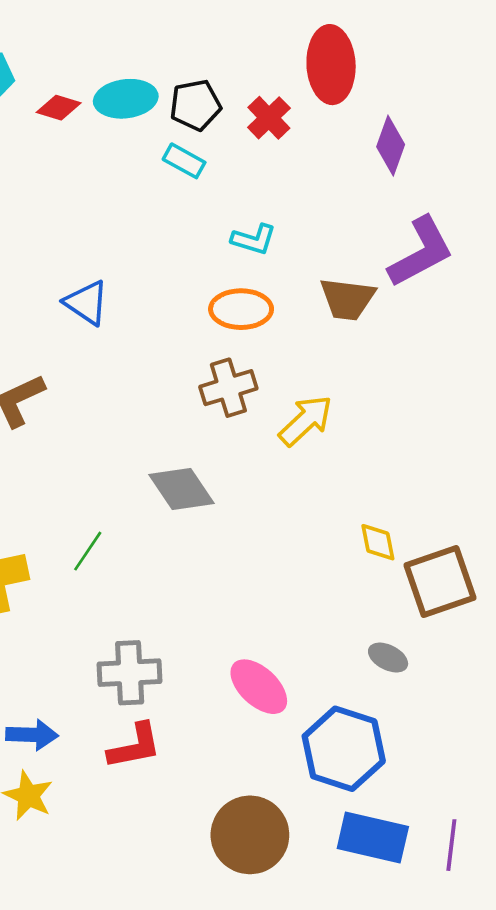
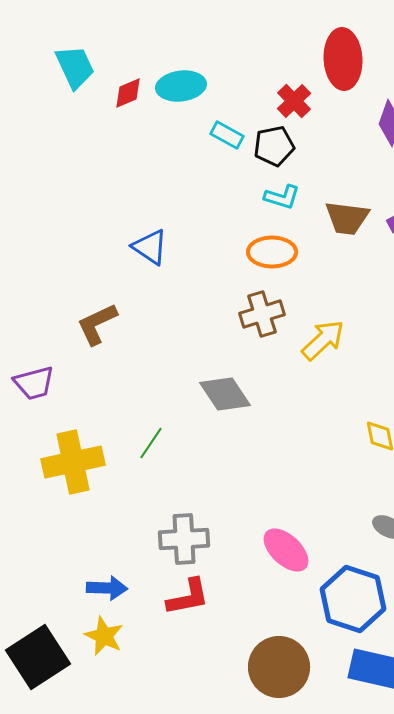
black pentagon: (195, 105) -> (274, 146), moved
red diamond: (59, 108) -> (128, 93), turned -40
brown trapezoid: (347, 299) -> (347, 218), moved

